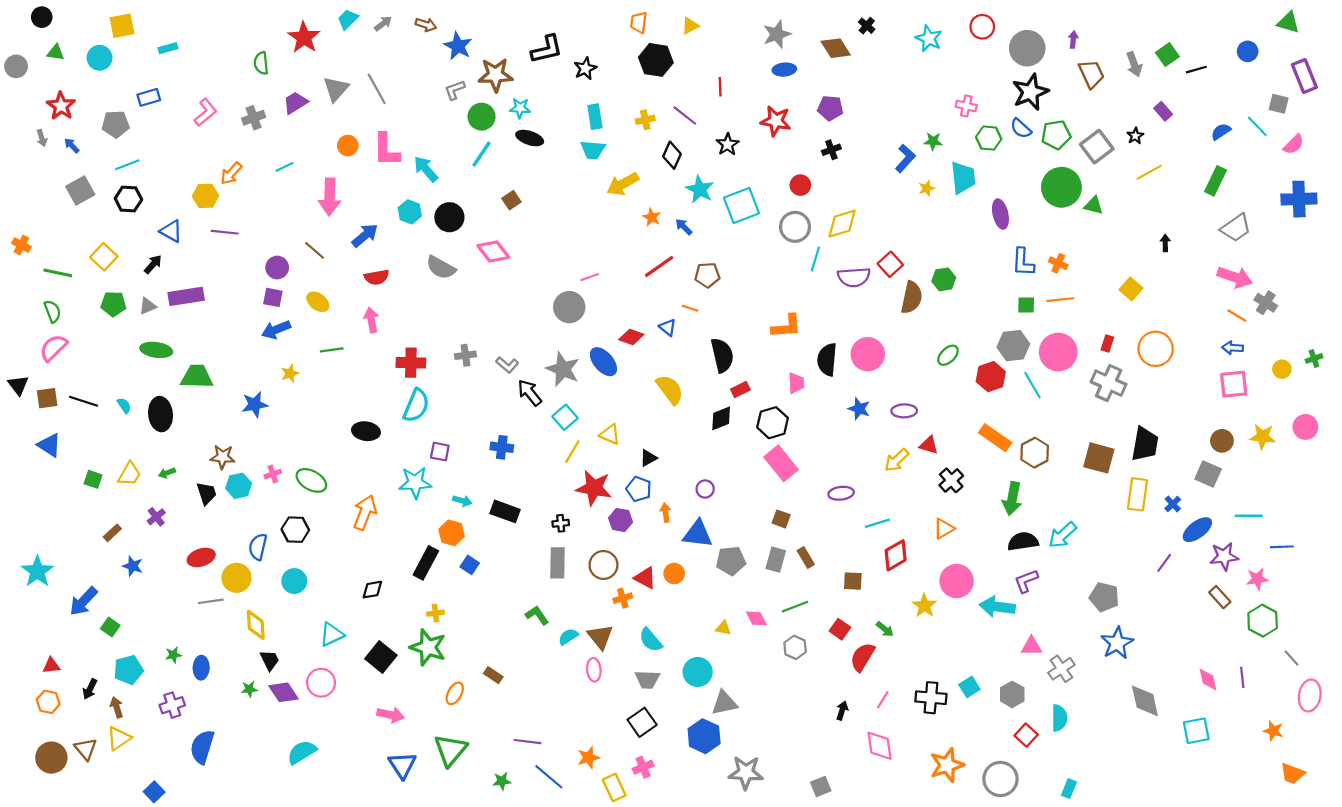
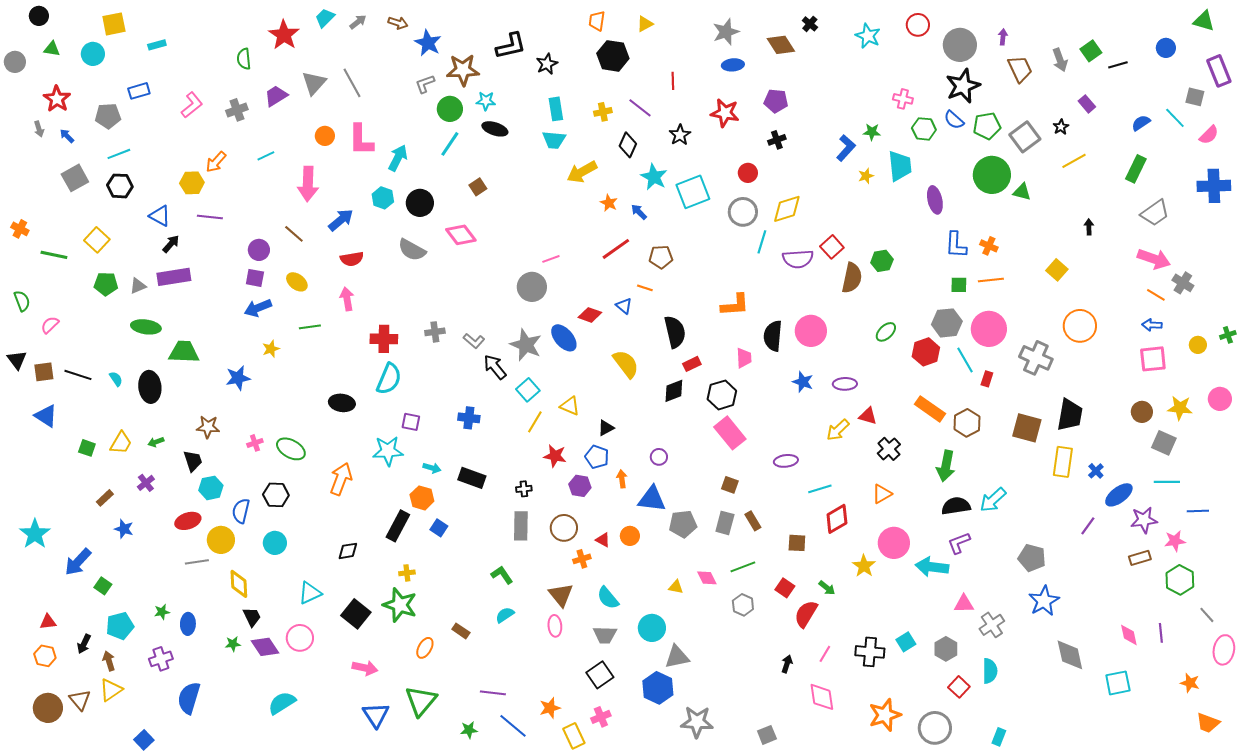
cyan arrow: (426, 169) -> (398, 158), turned 68
black arrow: (153, 264) -> (171, 244), moved
green semicircle: (52, 311) -> (22, 301), moved
red rectangle: (1107, 343) -> (987, 379), moved
pink semicircle: (54, 348) -> (50, 325), size x0.7
gray square: (1208, 474) -> (1164, 443), moved
cyan hexagon: (239, 486) -> (211, 488), moved
red star: (594, 488) -> (555, 456), size x0.7
red triangle: (645, 578) -> (603, 540), size x0.7
brown rectangle: (1220, 597) -> (1140, 558), turned -65
cyan semicircle: (568, 637) -> (505, 615), moved

